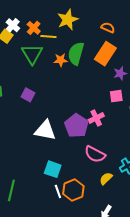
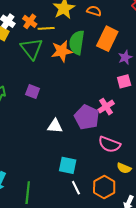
orange semicircle: (108, 28) -> (94, 11), moved
orange star: (61, 60) -> (62, 51), size x1.5
white triangle: (45, 130) -> (55, 126), size x0.7
yellow semicircle: (106, 179) -> (124, 168), turned -104
orange hexagon: (73, 190) -> (104, 187), moved

